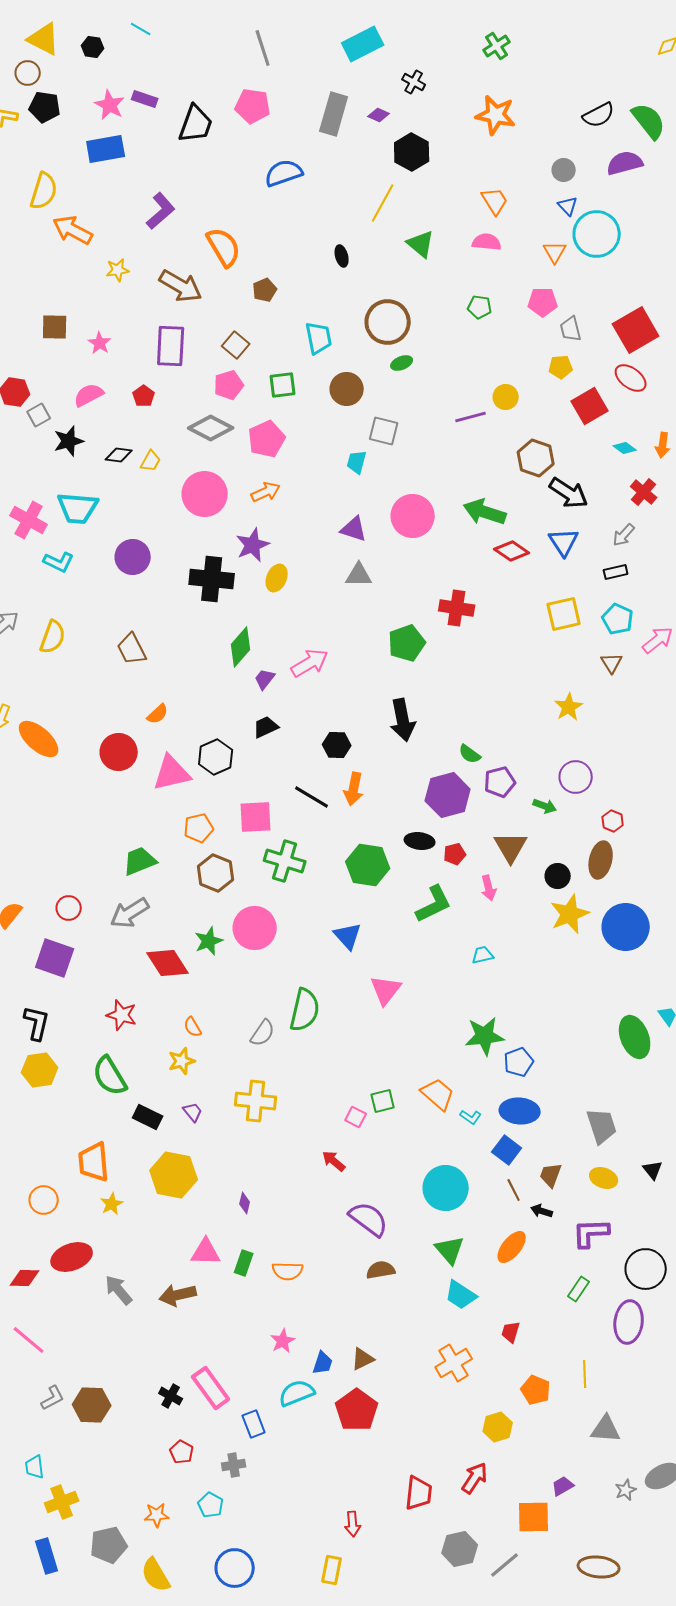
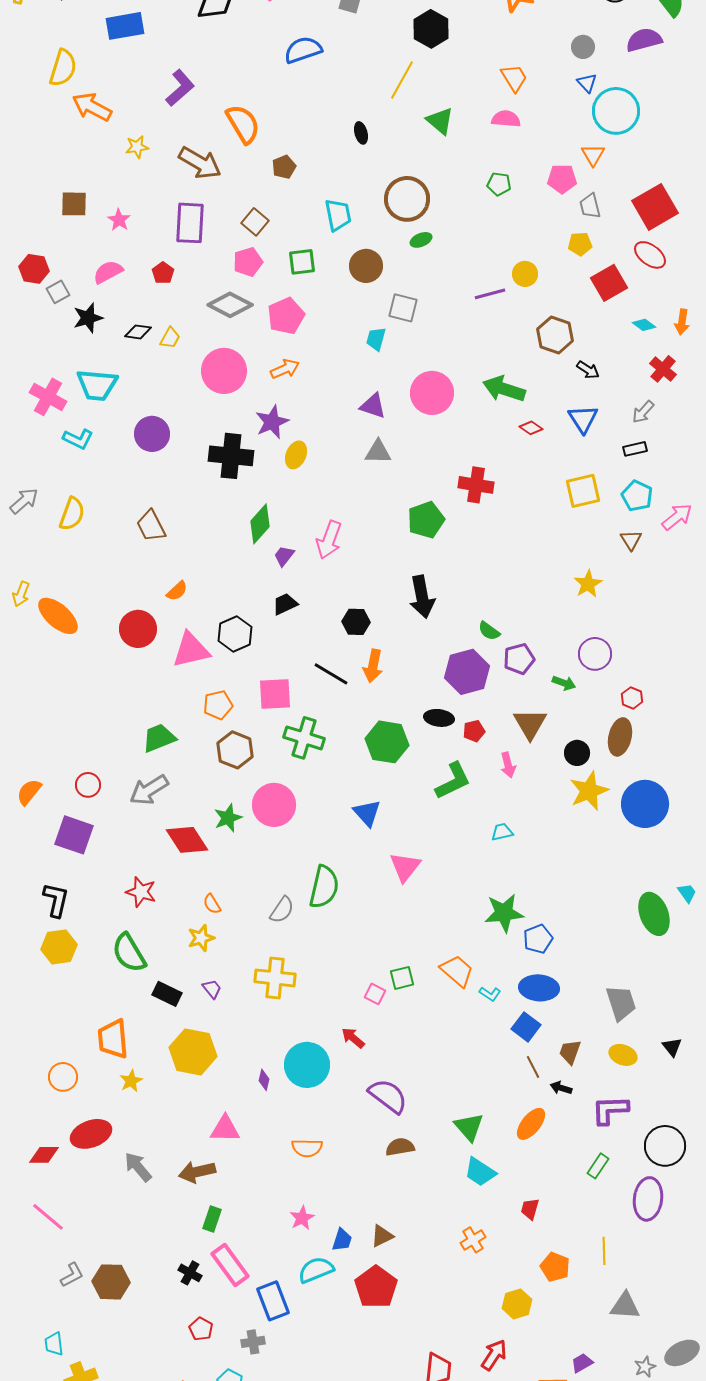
orange triangle: (555, 252) -> (593, 155), moved
black arrow: (569, 493) -> (588, 370), size x0.6
red diamond: (512, 551) -> (531, 428), size x0.7
pink arrow: (310, 663) -> (329, 540), turned 141
cyan circle: (446, 1188) -> (307, 1065), moved
green rectangle: (244, 1263) -> (212, 1219), moved
orange cross: (454, 1363) -> (473, 1240), size x0.7
blue rectangle: (254, 1424) -> (273, 1301), size x1.4

